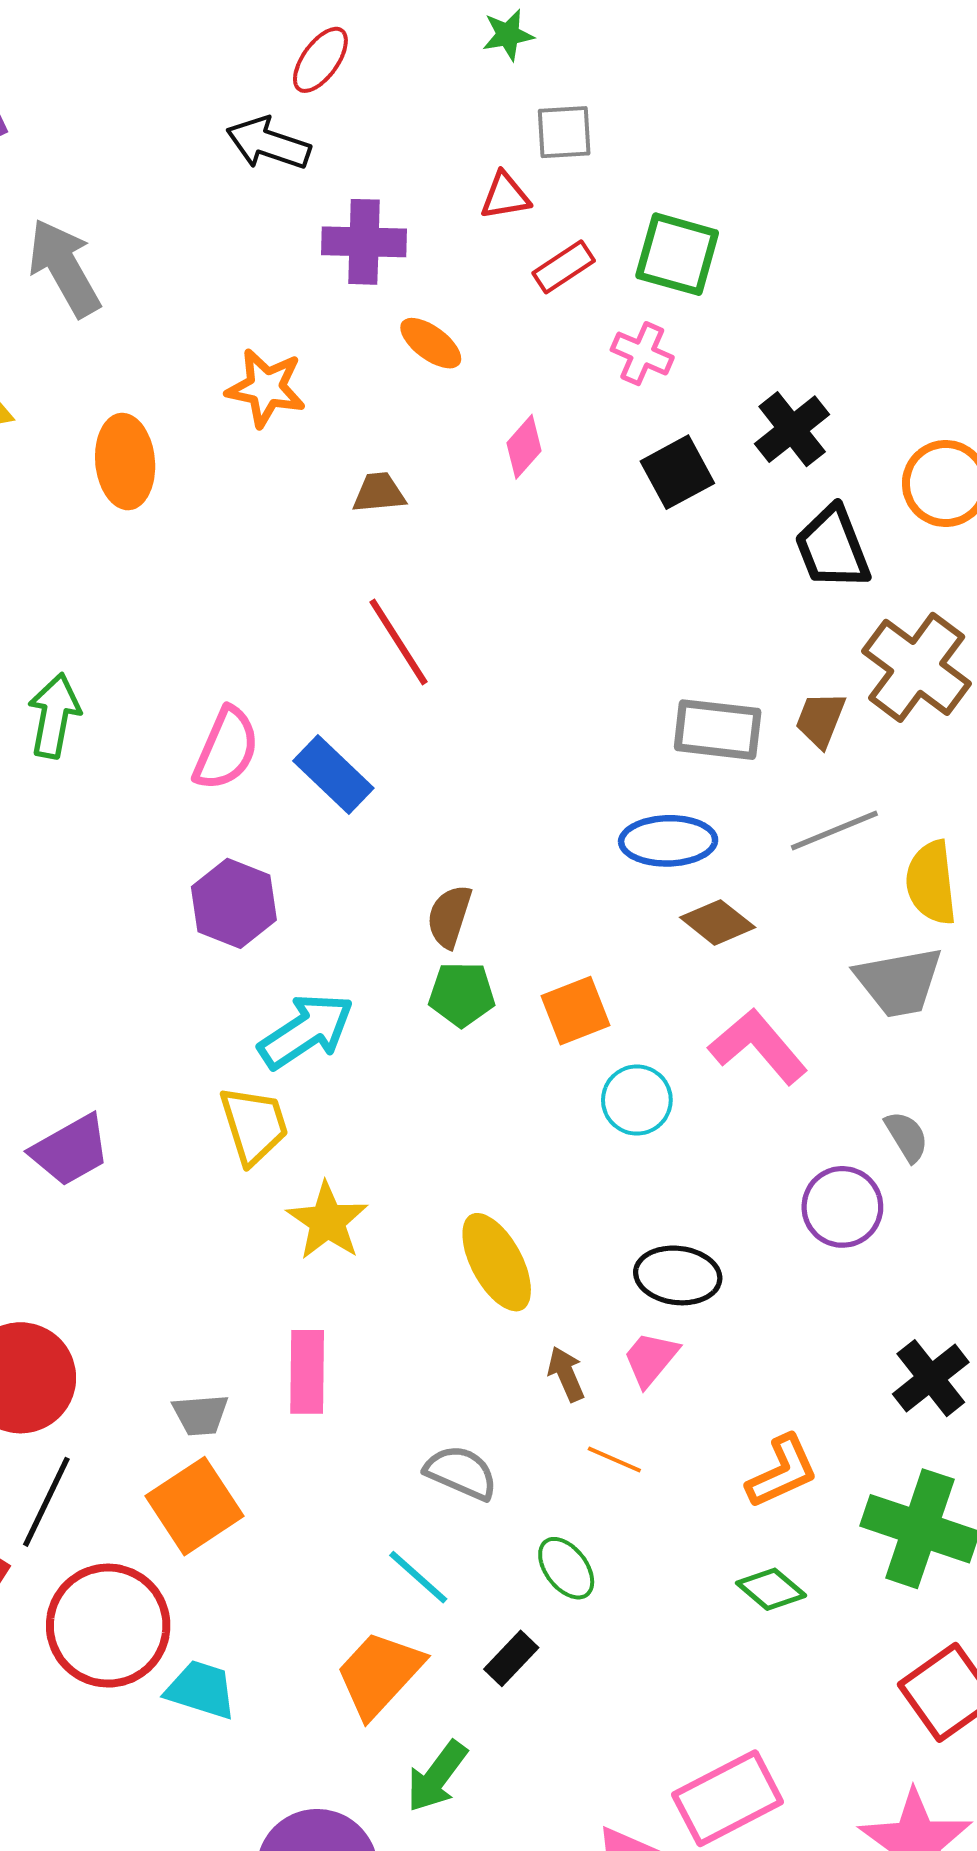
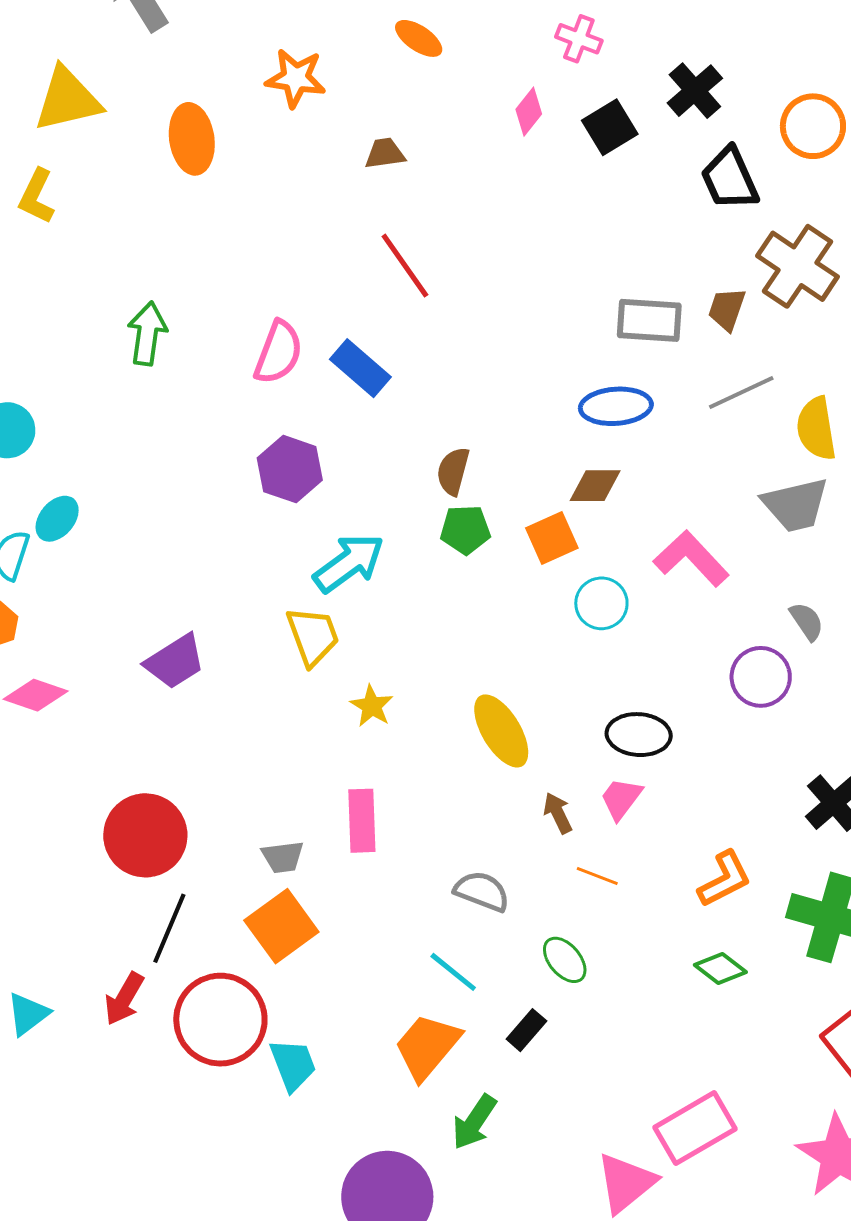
pink diamond: (524, 447) -> (529, 112), moved
brown diamond: (718, 922) -> (595, 486), moved, turned -36
yellow star: (327, 1221) -> (372, 706), size x0.7
cyan trapezoid: (201, 1690) -> (293, 1065), turned 54

